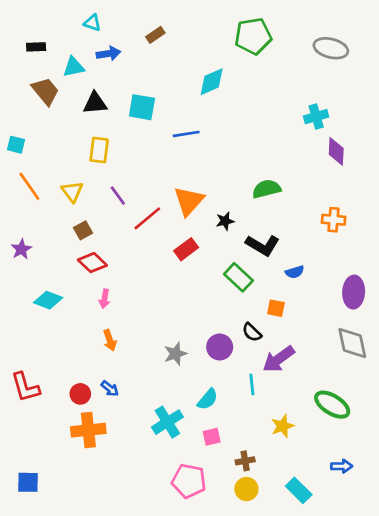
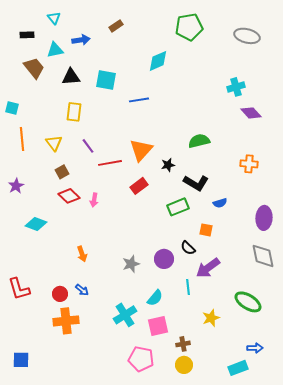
cyan triangle: (92, 23) -> (54, 18), moved, turned 32
purple diamond: (336, 151) -> (251, 113), turned -45
orange line: (29, 186) -> (22, 139), turned 30
red line: (147, 218) -> (110, 163), turned 30
green rectangle: (238, 277) -> (178, 207), turned -65
pink arrow: (104, 299) -> (94, 200), moved
pink square: (212, 437) -> (158, 326), size x1.5
cyan rectangle: (299, 490) -> (238, 368), moved, turned -66

